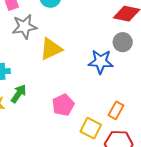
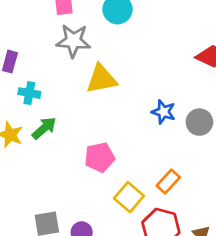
gray circle: (123, 42) -> (199, 122), moved
blue star: (101, 62) -> (163, 112), size x0.7

